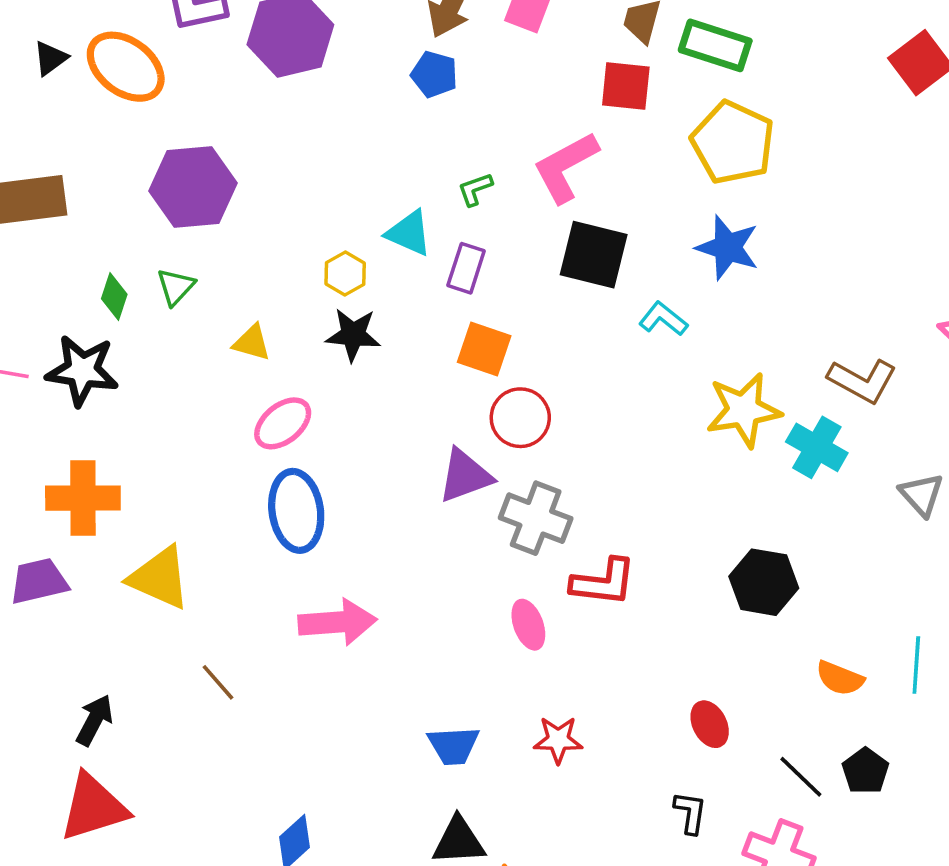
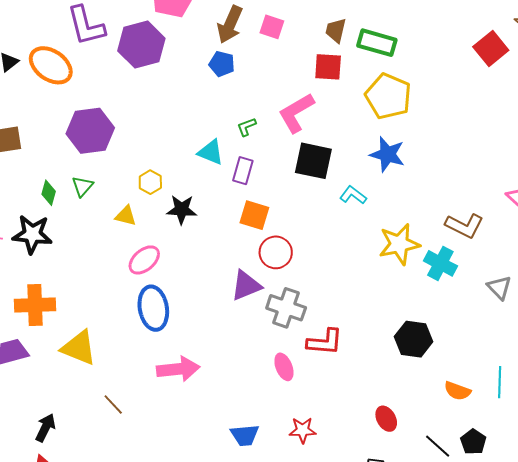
yellow hexagon: (345, 273) -> (150, 182), moved

